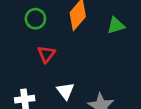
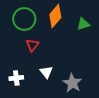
green circle: (35, 19) -> (24, 19), size x1.5

